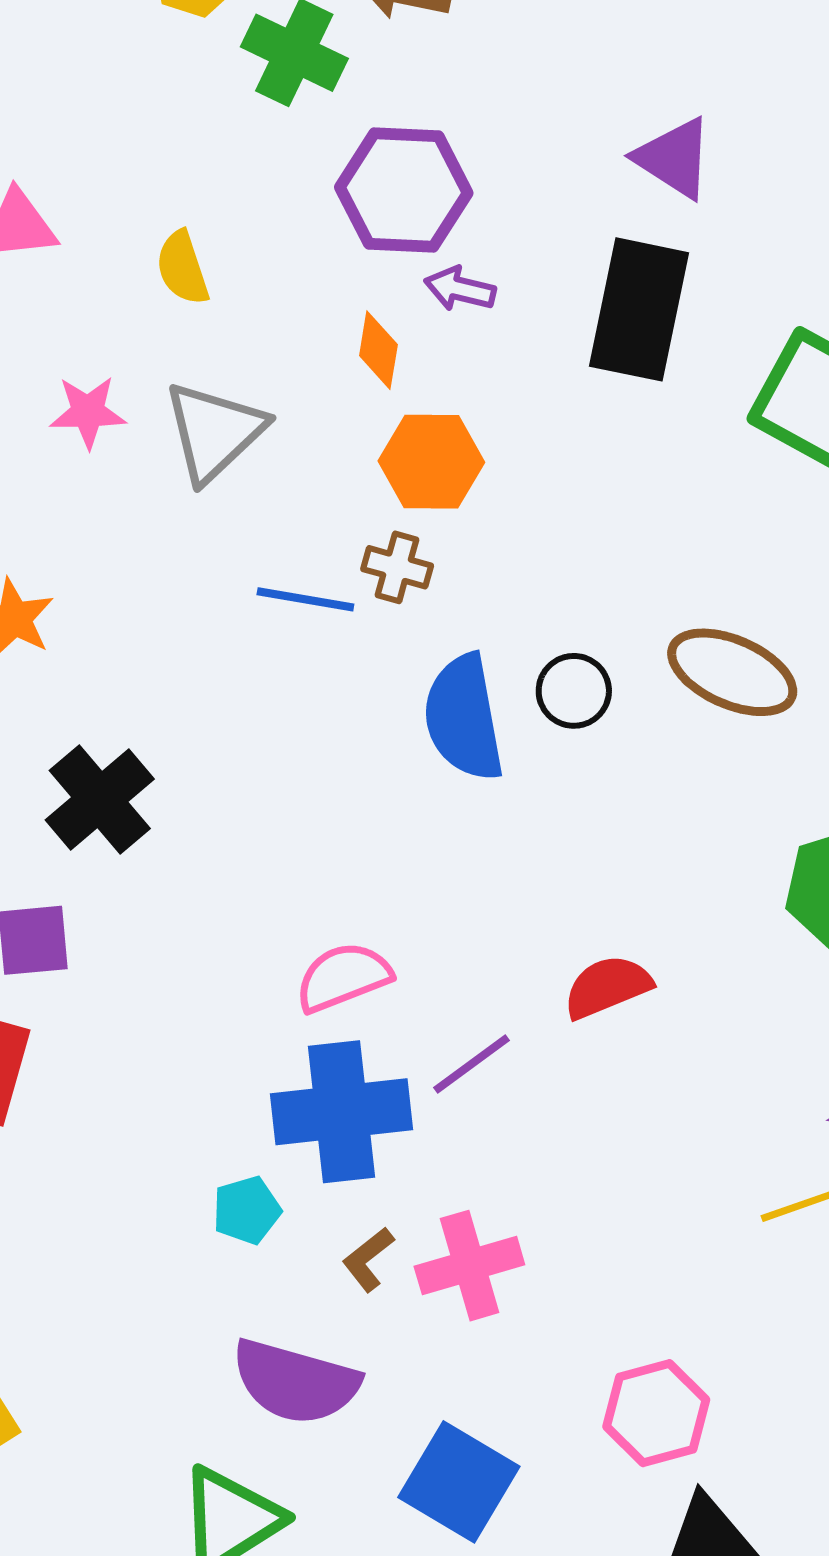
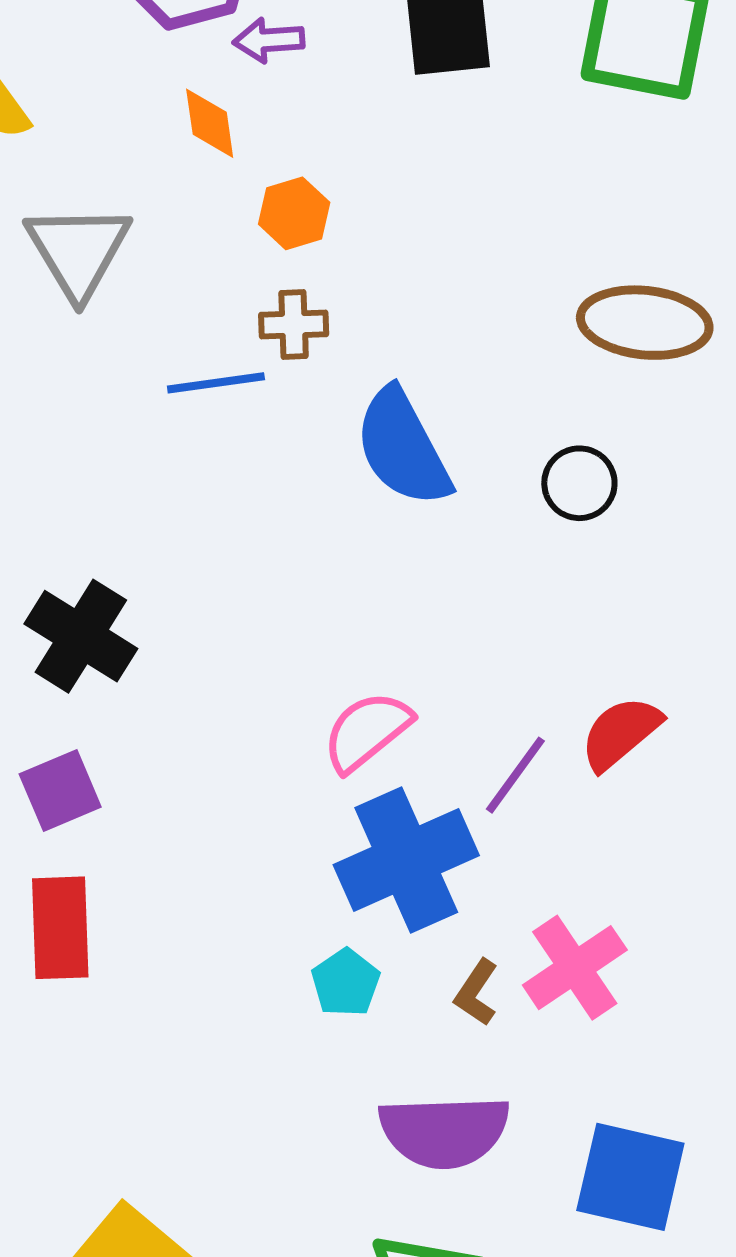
orange hexagon: (431, 462) -> (294, 213), size x0.7
black circle: (574, 691) -> (579, 483), moved
red semicircle: (607, 987) -> (621, 733), moved

